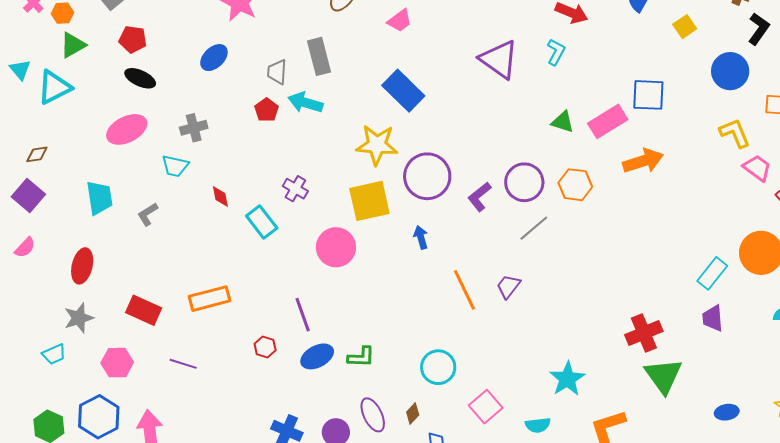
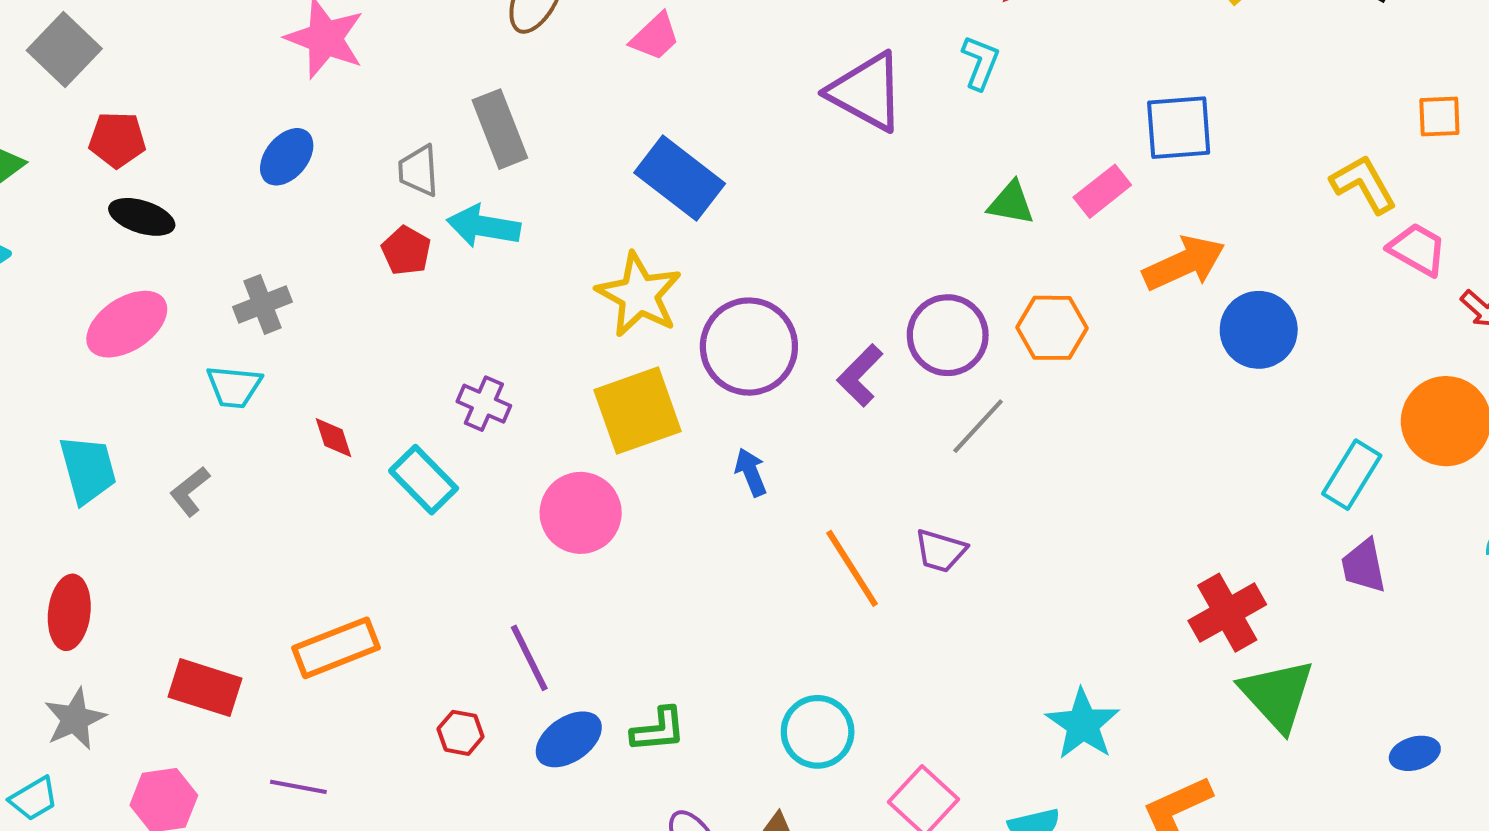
blue circle: (730, 71) -> (1259, 330), moved
pink rectangle: (608, 121) -> (1102, 191), size x0.7
yellow star: (377, 145) -> (639, 295), turned 30
purple trapezoid: (508, 286) -> (941, 551), turned -104

